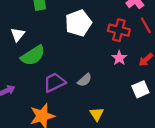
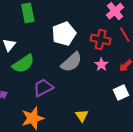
gray semicircle: (85, 80) -> (71, 62), moved, size x1.6

